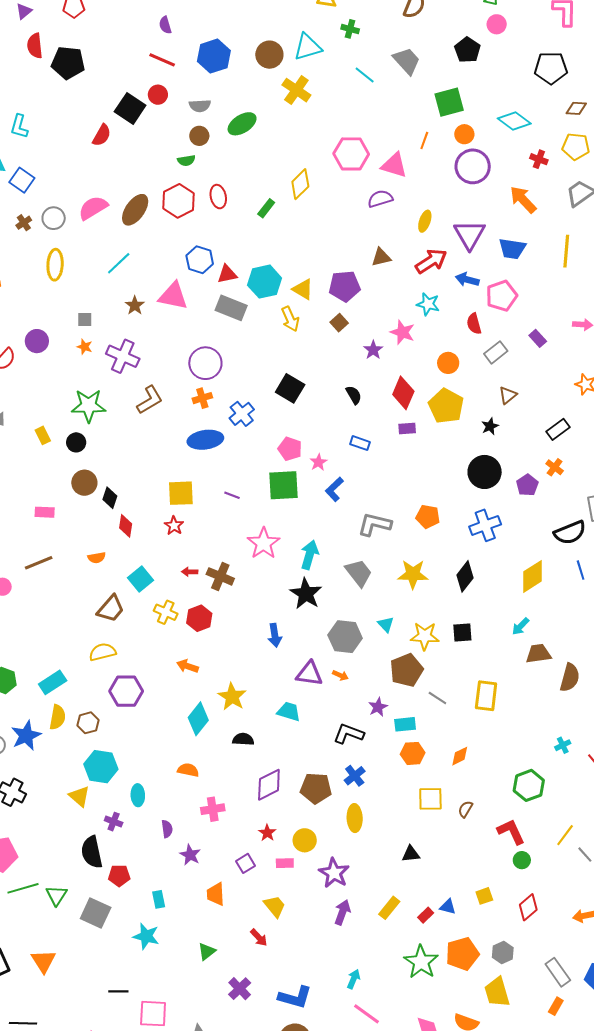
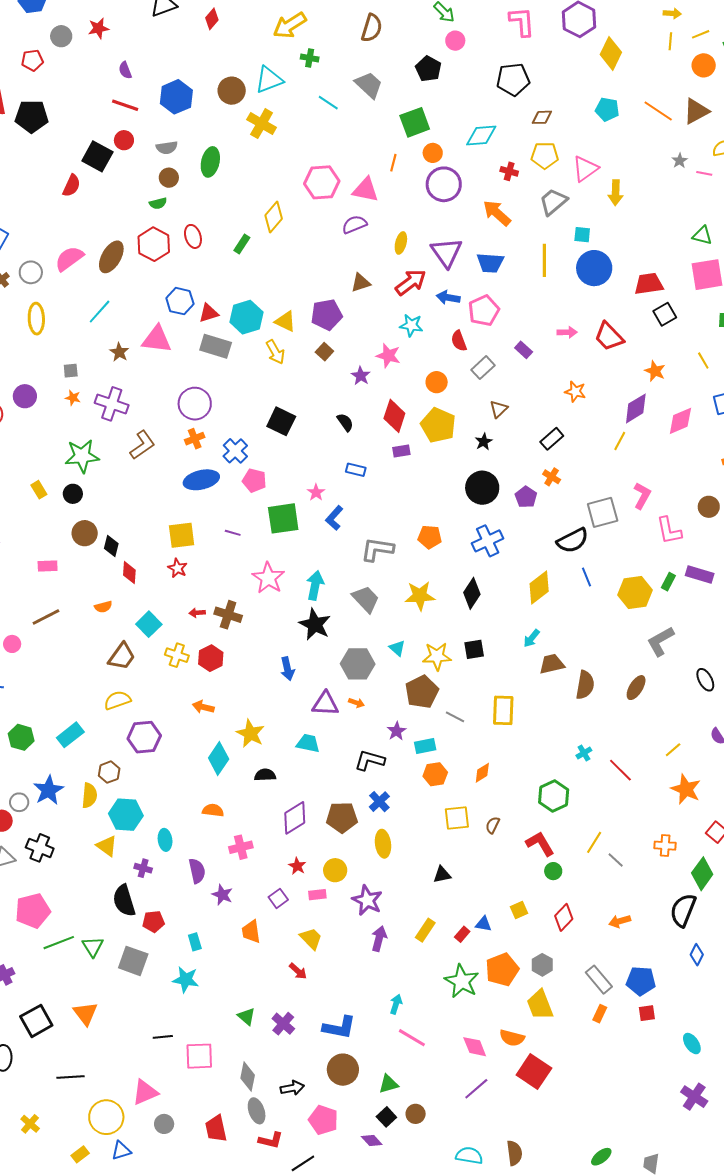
cyan diamond: (514, 121) -> (481, 135), turned -36
green ellipse: (242, 124) -> (210, 162), turned -40
pink pentagon: (290, 449) -> (254, 480), moved
yellow semicircle: (57, 717) -> (89, 795), moved
purple semicircle: (167, 829) -> (197, 871), size x1.4
green triangle: (207, 951) -> (247, 1017), moved, turned -36

